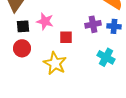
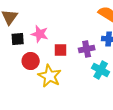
purple cross: (93, 24) -> (87, 49), moved
red circle: (22, 48) -> (31, 61), moved

